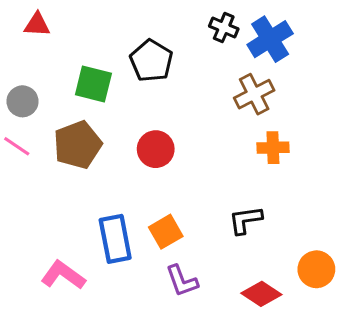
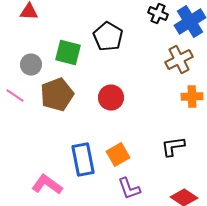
gray circle: (22, 101) -> (31, 65), moved

